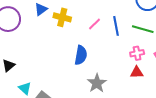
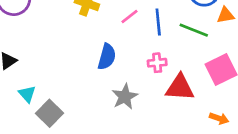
pink cross: (137, 53) -> (157, 63), moved
red triangle: (137, 72) -> (180, 88), size x1.6

